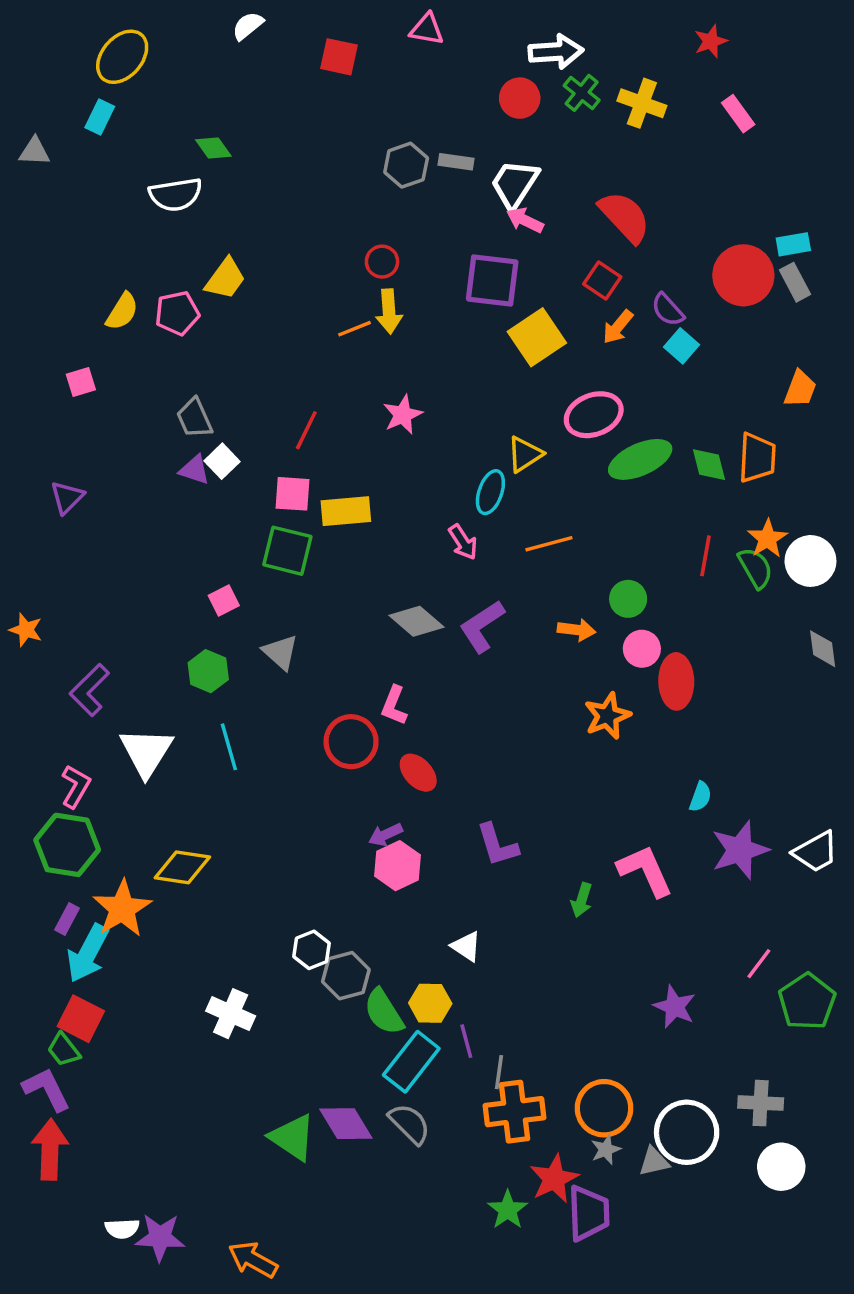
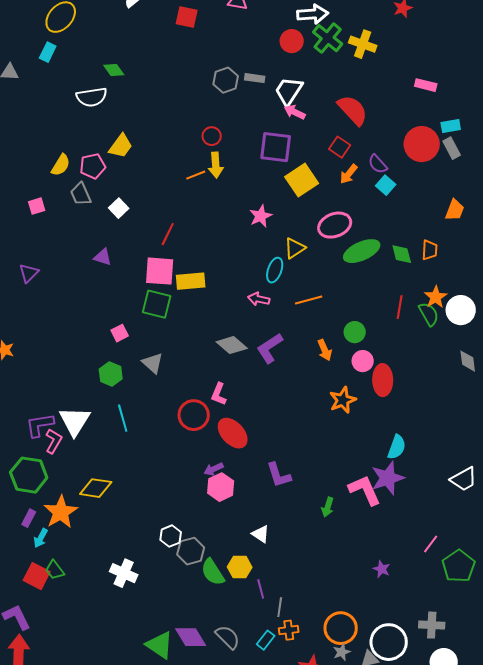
green cross: (582, 93) -> (328, 38), size x1.4
pink rectangle: (738, 114) -> (426, 85), moved, turned -40
pink star: (403, 415) -> (261, 216), moved
gray trapezoid: (194, 418) -> (81, 194), moved
orange trapezoid: (757, 458) -> (430, 250), size x0.7
white square: (222, 461) -> (119, 208), moved
pink square: (293, 494) -> (160, 271), size x1.4
pink arrow: (463, 542) -> (259, 299), turned 135
orange arrow: (576, 630) -> (325, 350), turned 60
purple L-shape: (89, 690) -> (40, 425), moved, turned 36
red ellipse: (418, 773) -> (233, 433), size x1.4
pink L-shape: (76, 786) -> (54, 441), moved
cyan semicircle: (700, 797) -> (397, 447), size x1.4
purple star: (740, 850) -> (388, 478), moved
cyan arrow: (88, 953) -> (41, 538), size x0.6
purple star: (675, 1007) -> (382, 569), size x0.7
green trapezoid: (64, 1050) -> (55, 570), moved
cyan rectangle: (411, 1062) -> (266, 640), moved, size x0.6
orange cross: (515, 1112) -> (289, 630), size x0.6

